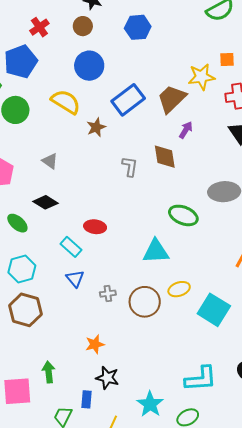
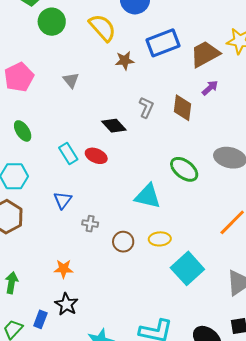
black diamond: (46, 202) -> (114, 126), moved
cyan rectangle: (71, 247) -> (68, 153), moved
brown circle: (145, 302) -> (123, 242), size x0.7

